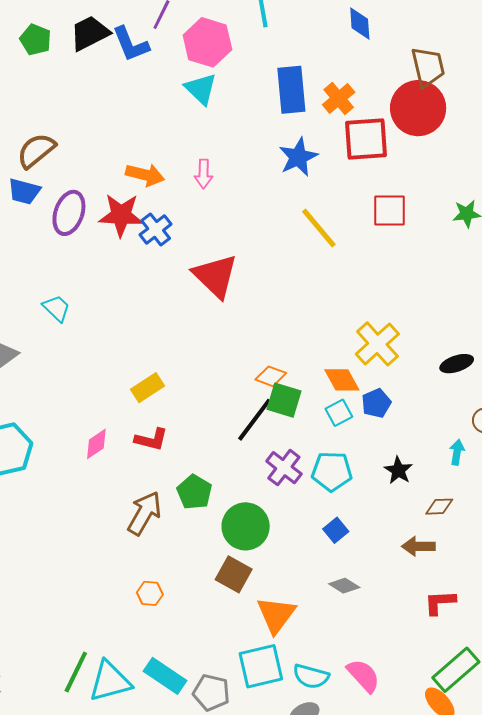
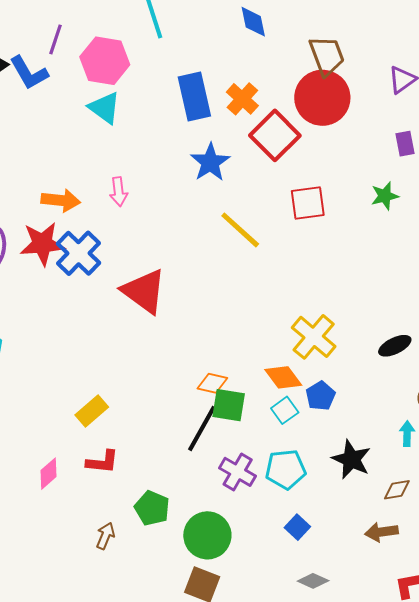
red square: (366, 139) -> (275, 135), turned -33
blue cross: (156, 229) -> (78, 253), size x1.4
black star: (398, 470) -> (351, 459), size x1.4
brown arrow: (144, 513) -> (105, 536), size x0.6

